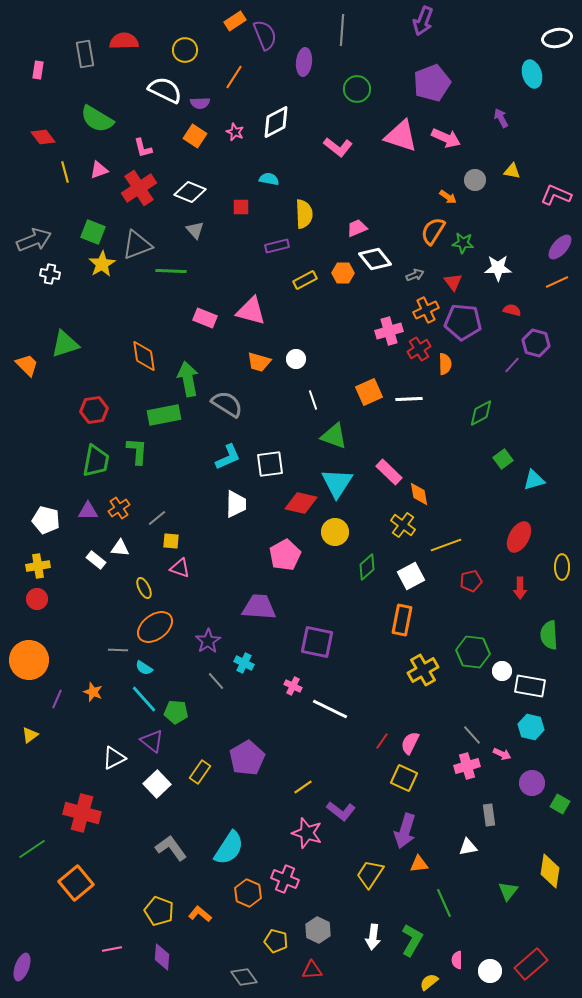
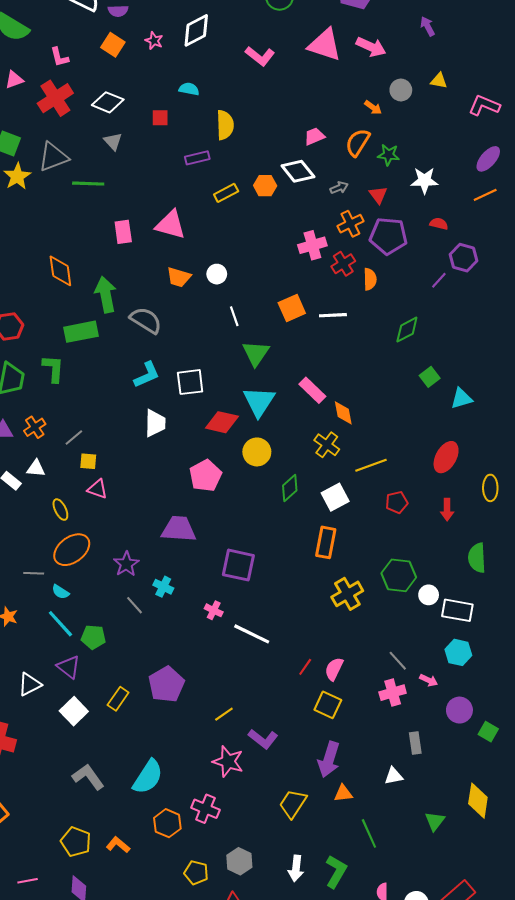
pink trapezoid: (357, 228) -> (314, 136), moved
pink rectangle: (205, 318) -> (123, 232), turned 60
green triangle: (334, 436) -> (256, 353), turned 44

